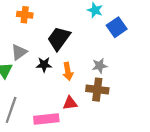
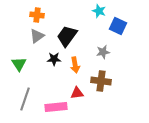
blue square: (117, 27) -> (118, 26), turned -30
gray triangle: (19, 52) -> (37, 36), moved
gray star: (100, 66) -> (103, 52), moved

